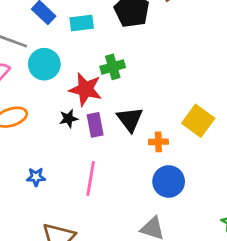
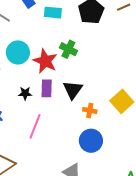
cyan circle: (44, 64) -> (18, 52), moved
green cross: (113, 67) -> (68, 49), turned 30
black star: (68, 119) -> (25, 93), moved

